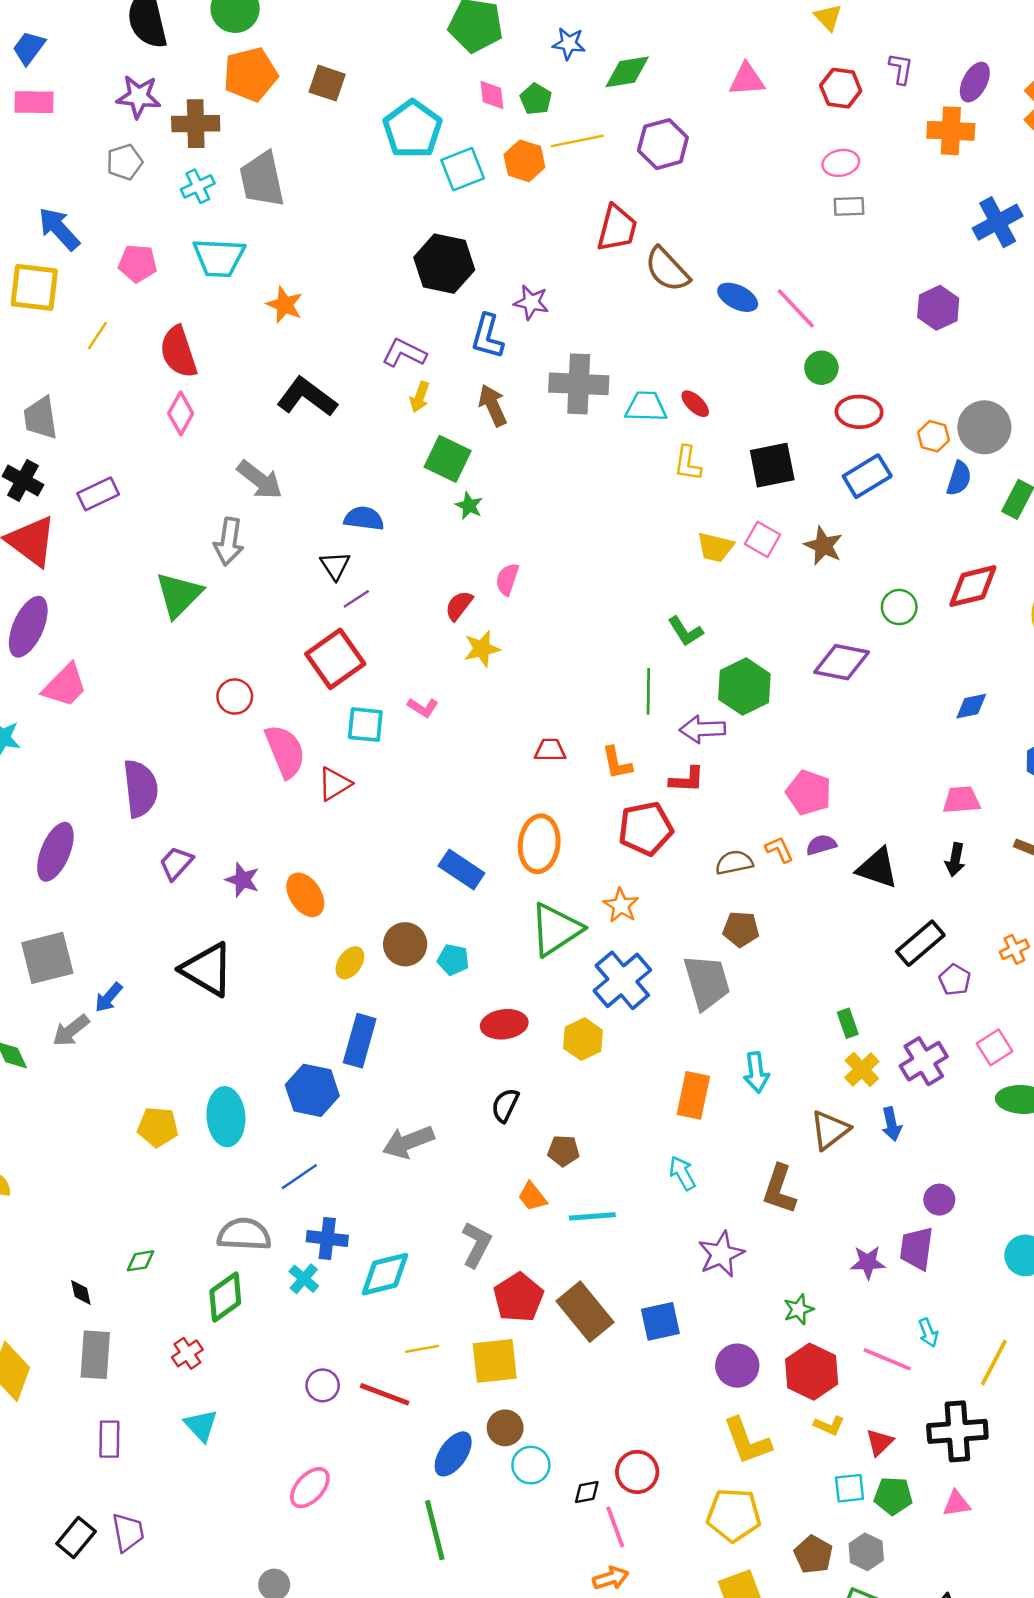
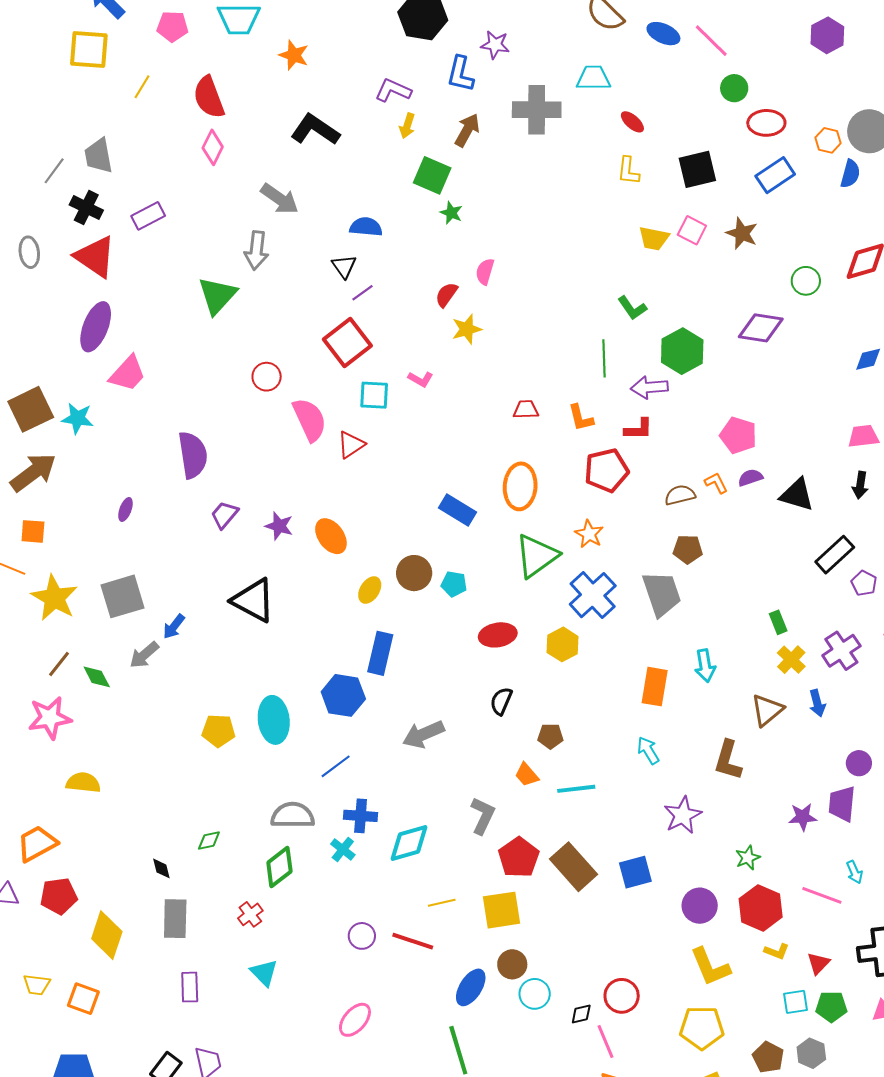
brown arrow: (493, 405) -> (467, 130), turned 56
cyan trapezoid: (646, 407) -> (593, 78), moved
purple ellipse: (55, 852) -> (125, 509), size x0.5

